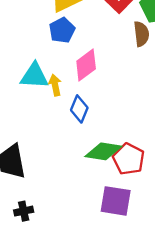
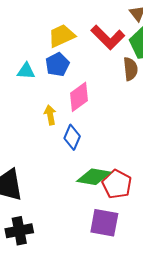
cyan triangle: (34, 76) -> (26, 71), moved, size x0.7
black cross: (24, 211) -> (19, 231), size x1.5

